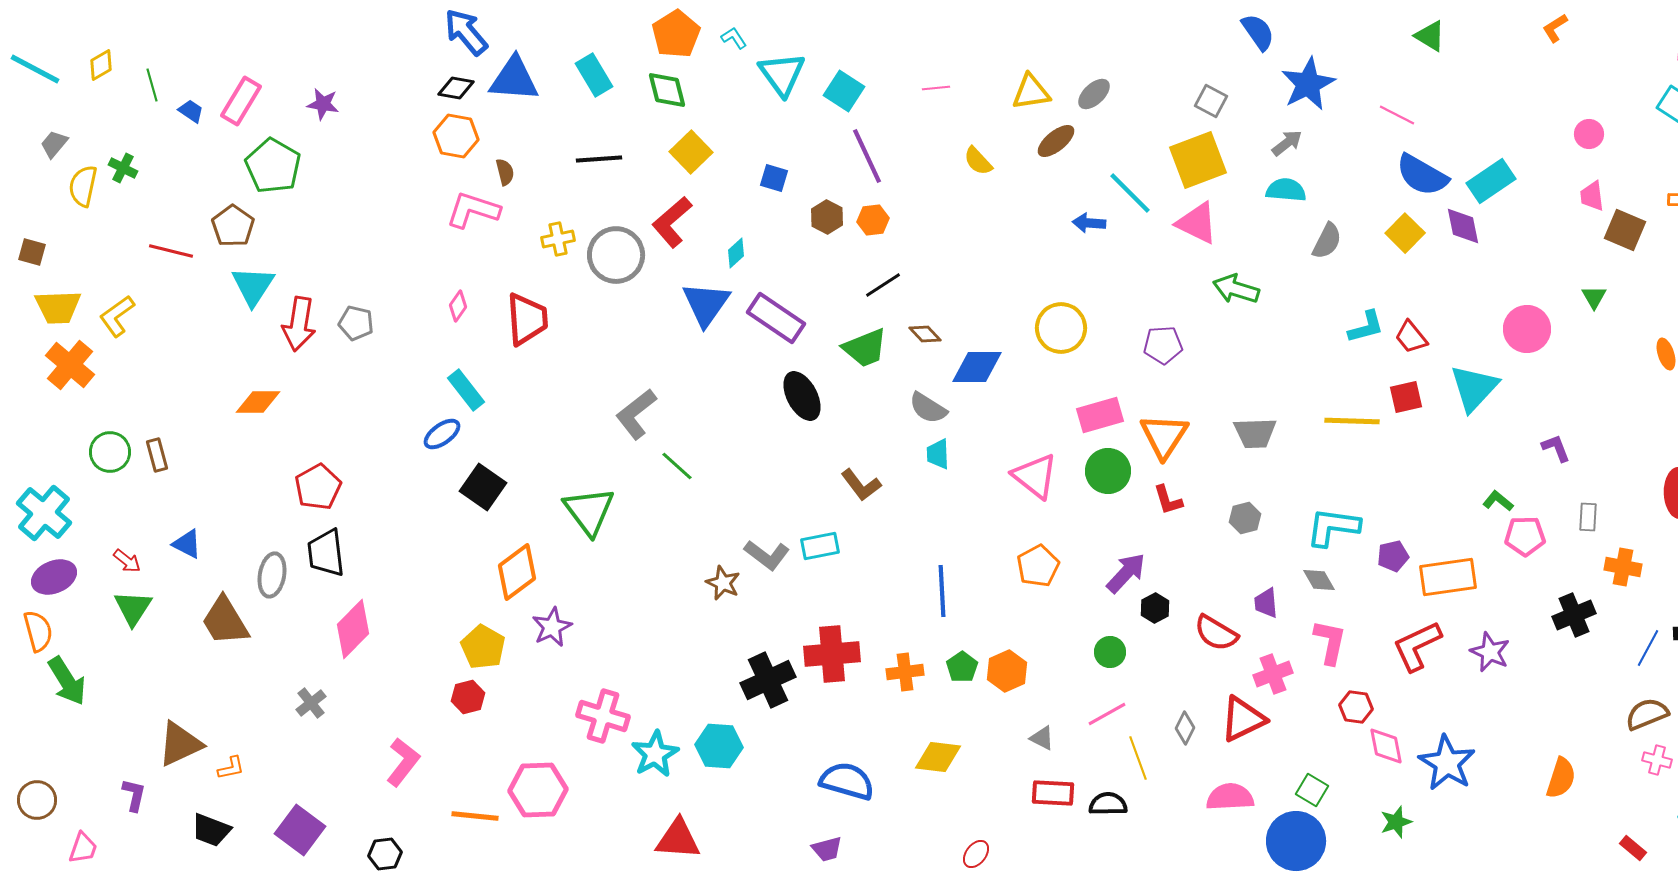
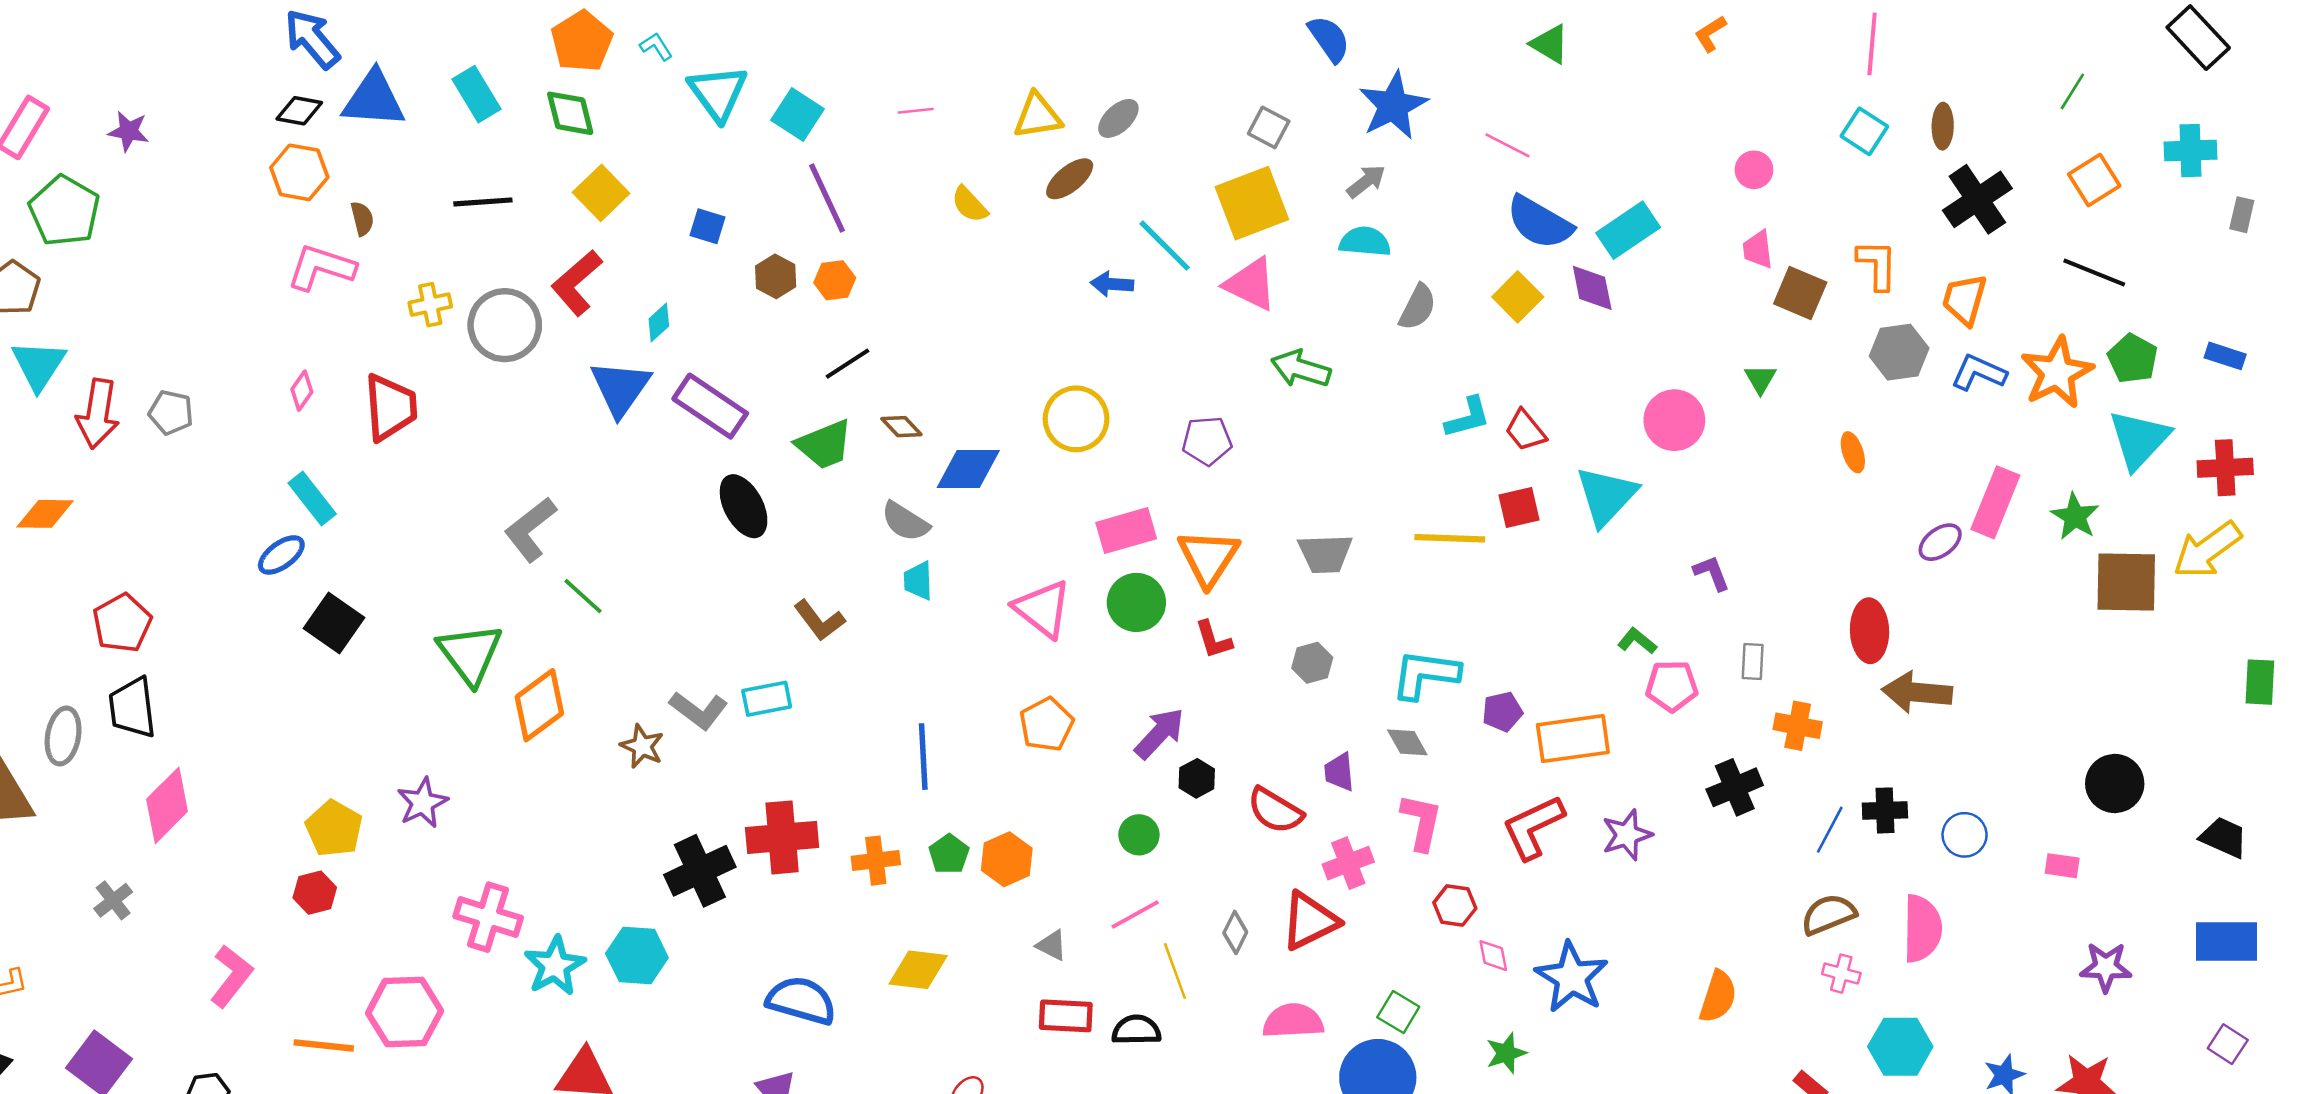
orange diamond: (517, 572) -> (539, 705), moved
purple star: (1490, 652) -> (1627, 835), turned 30
pink diamond: (1386, 746) -> (1493, 956), size x0.7

